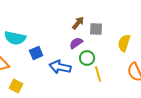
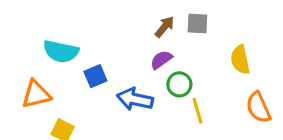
gray square: (96, 29) -> (197, 23), moved
yellow semicircle: (124, 43) -> (240, 60), turned -30

